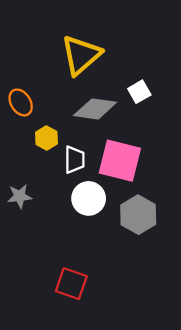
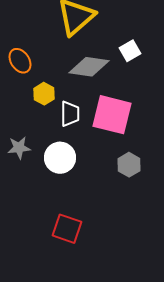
white circle: (89, 198) -> (60, 158), moved
gray hexagon: (138, 215) -> (129, 165), size x0.7

